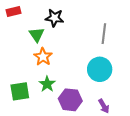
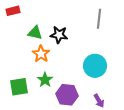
black star: (54, 18) -> (59, 35), moved
gray line: (104, 34) -> (99, 19), moved
green triangle: (37, 35) -> (35, 33), turned -42

